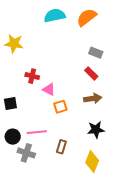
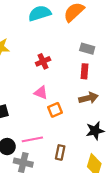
red rectangle: (91, 73) -> (84, 71), turned 56
red cross: (32, 76) -> (43, 61), moved, turned -32

